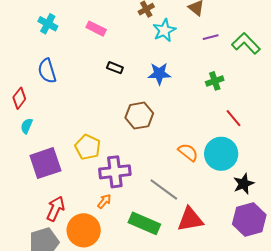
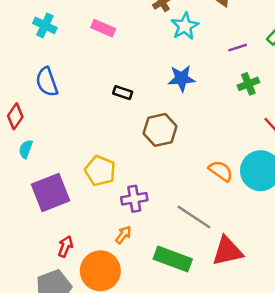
purple line: (211, 37) -> (238, 48), moved
black rectangle: (115, 68) -> (123, 93), moved
purple cross: (115, 172) -> (134, 199), size x0.7
red arrow: (56, 209) -> (65, 247), size x0.7

